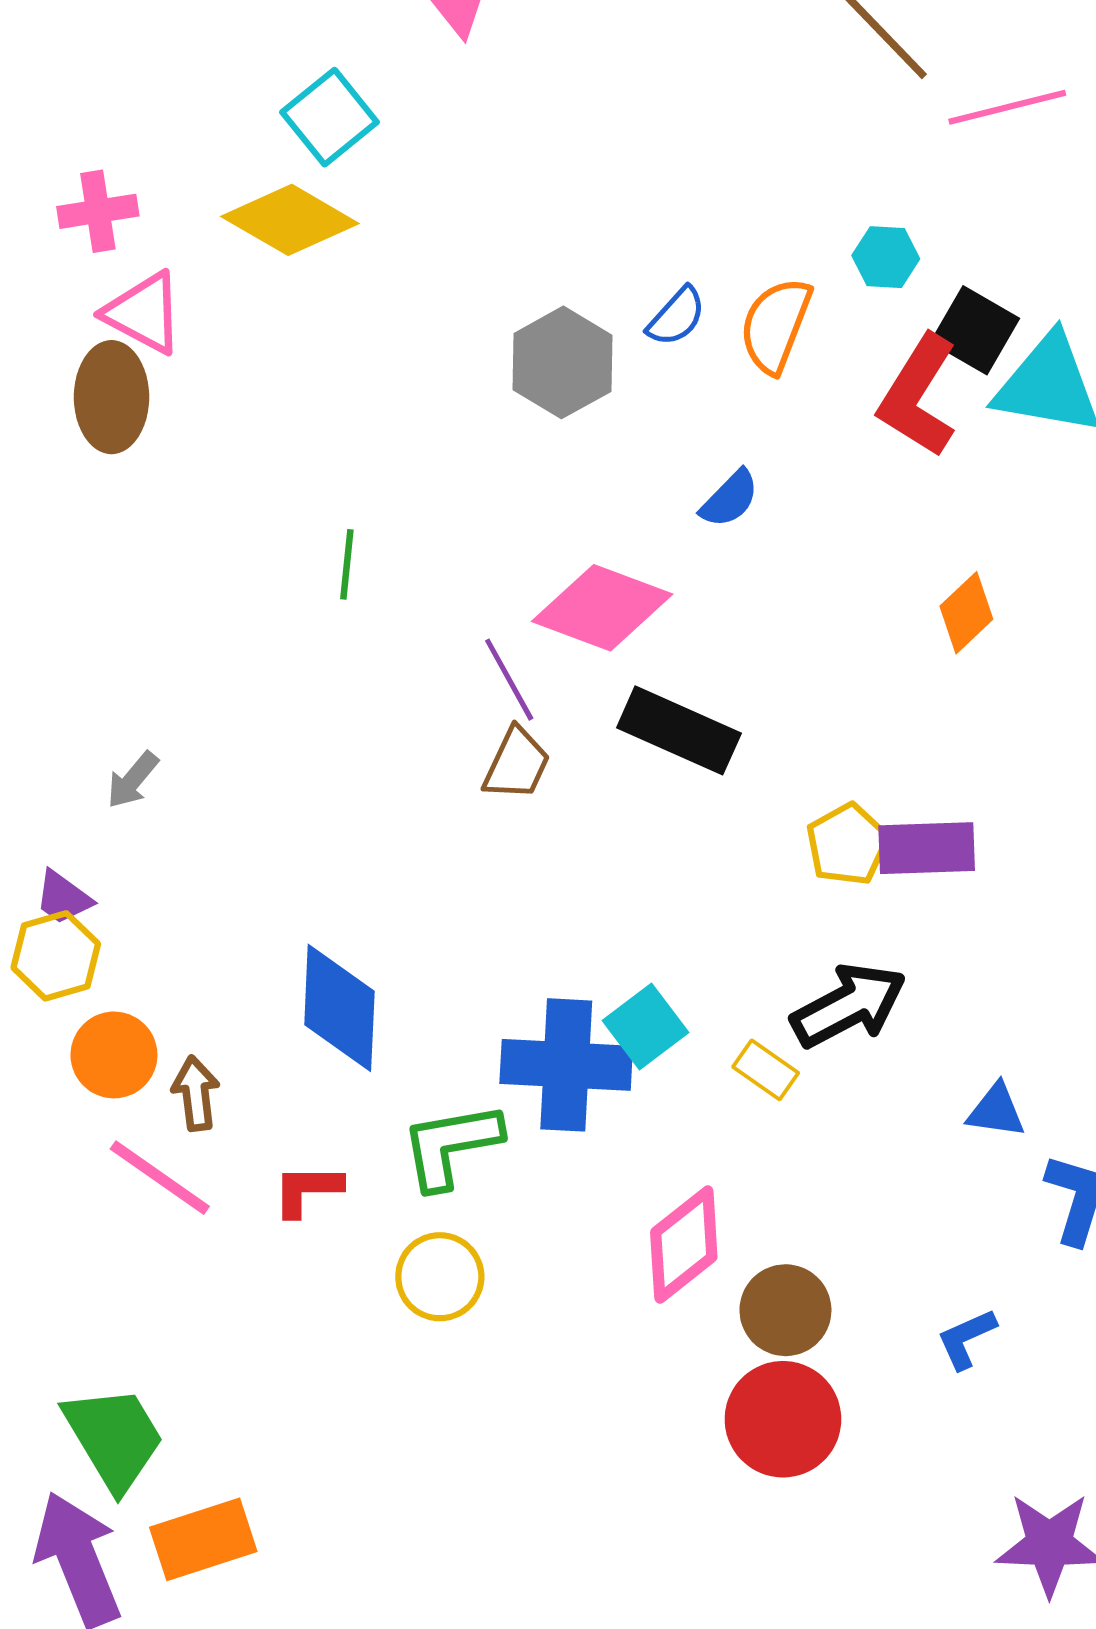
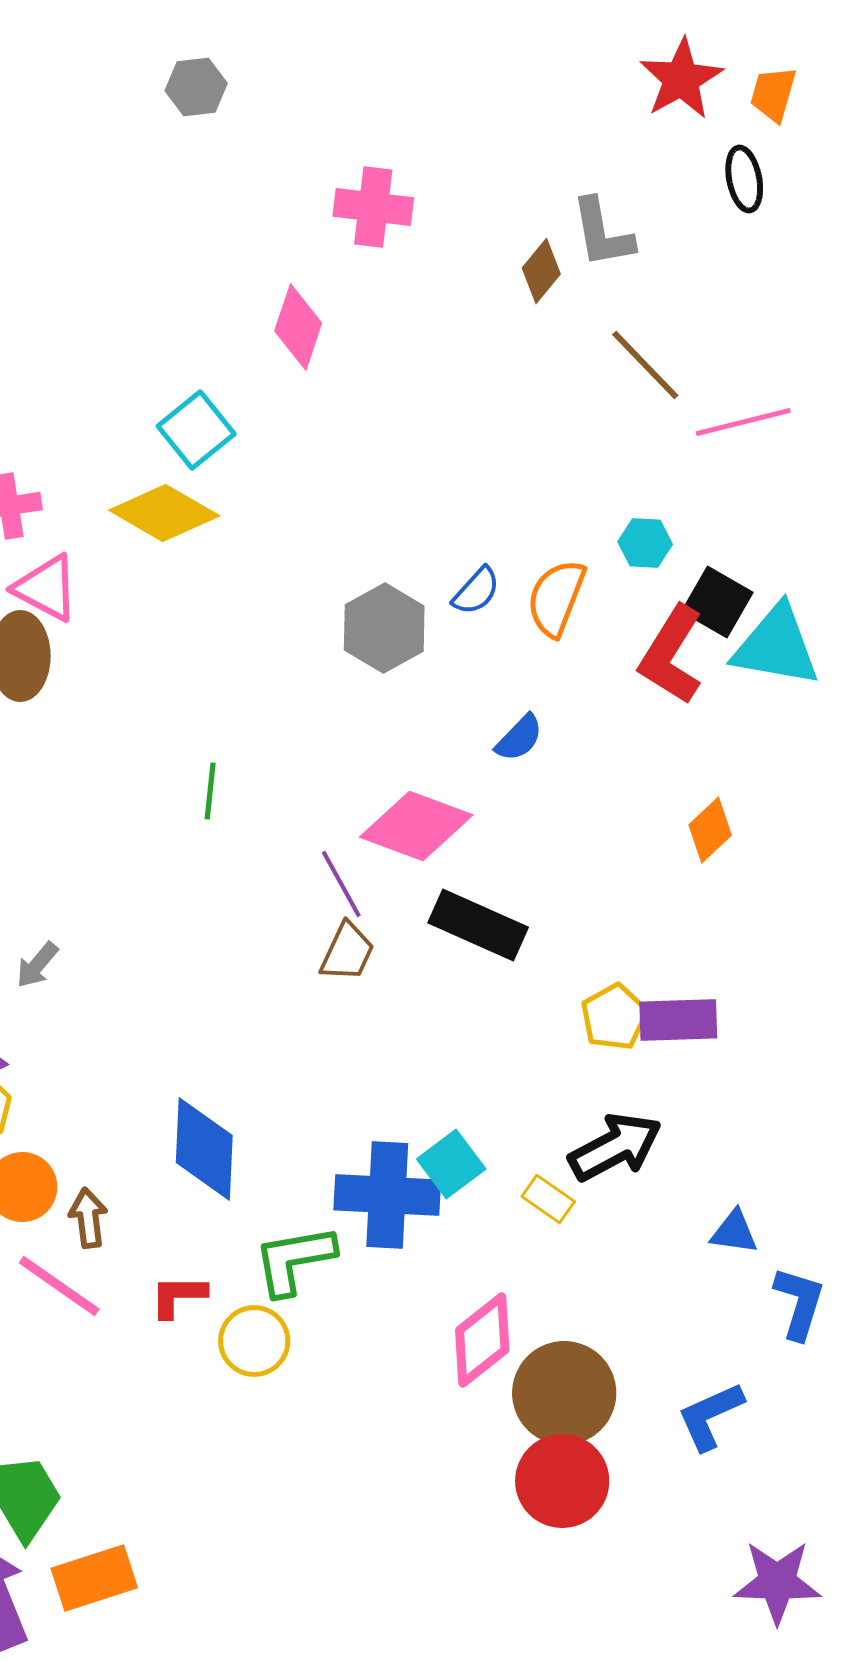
yellow circle: (440, 1277) -> (254, 1341), moved
brown circle: (785, 1310) -> (564, 1393), size x1.4
blue L-shape: (966, 1339) -> (710, 1416), size x1.4

